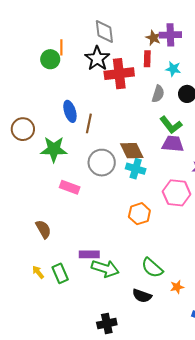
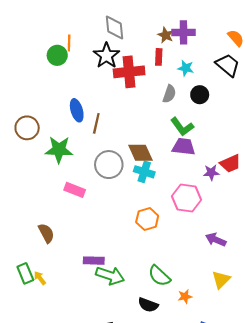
green rectangle: (60, 273) -> (25, 273), moved

